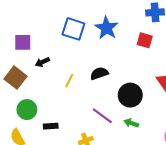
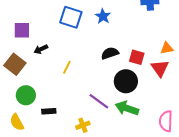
blue star: (106, 28) -> (103, 16), size x0.7
red square: (145, 40) -> (137, 57), moved
black semicircle: (99, 73) -> (110, 53), moved
green arrow: (131, 123) -> (127, 108), size x1.6

